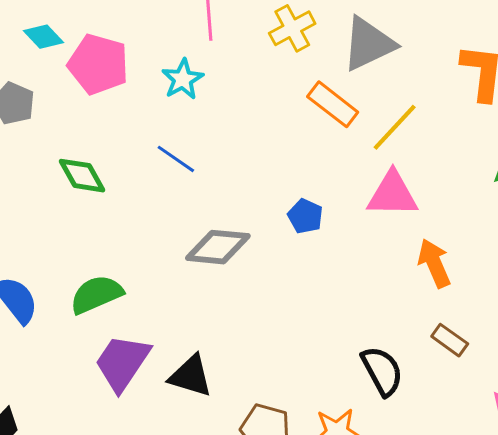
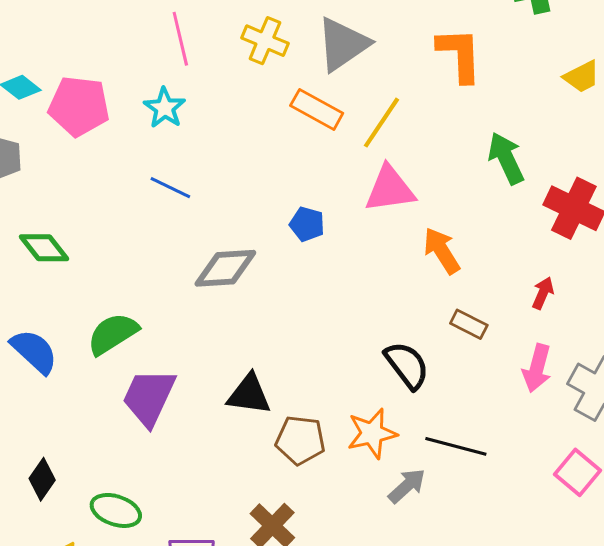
yellow cross: (292, 28) -> (265, 41), turned -30
green diamond: (82, 176) -> (44, 248), moved
black triangle: (191, 376) -> (249, 394), moved

